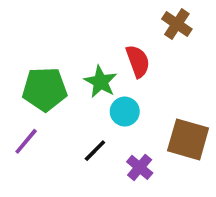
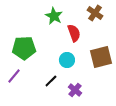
green star: (101, 82) -> (54, 16), moved
brown square: (188, 139) -> (101, 57), moved, turned -30

